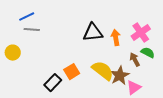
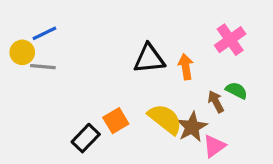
gray line: (32, 30) -> (43, 67), moved
pink cross: (141, 33) -> (230, 40), moved
yellow circle: (13, 53) -> (22, 52), moved

